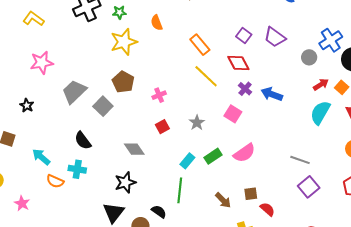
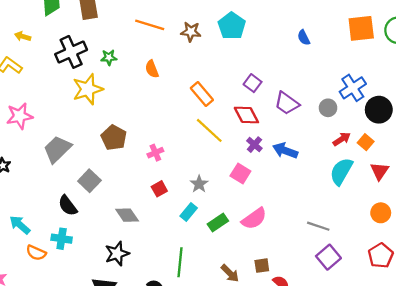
purple trapezoid: (275, 37) -> (287, 103), moved
yellow star: (124, 42) -> (88, 89), moved
gray square: (103, 106) -> (89, 181), moved
cyan rectangle: (187, 161) -> (189, 212), moved

